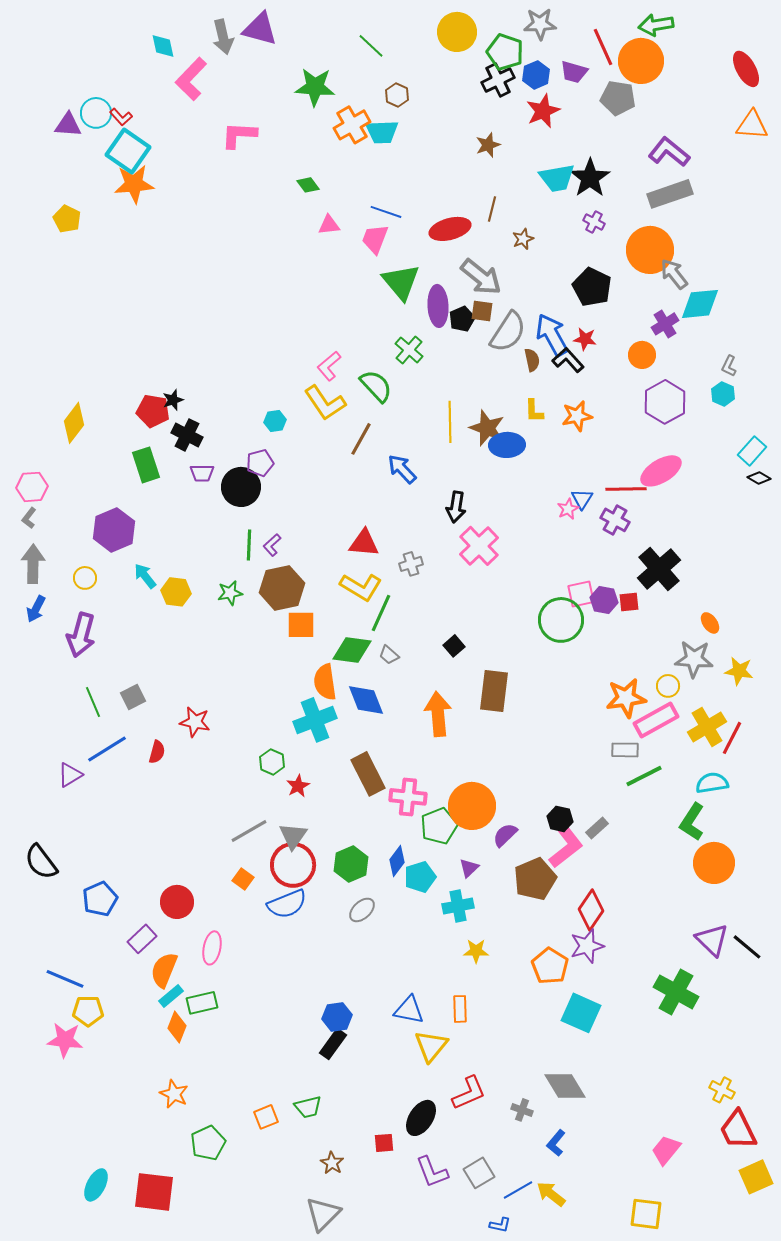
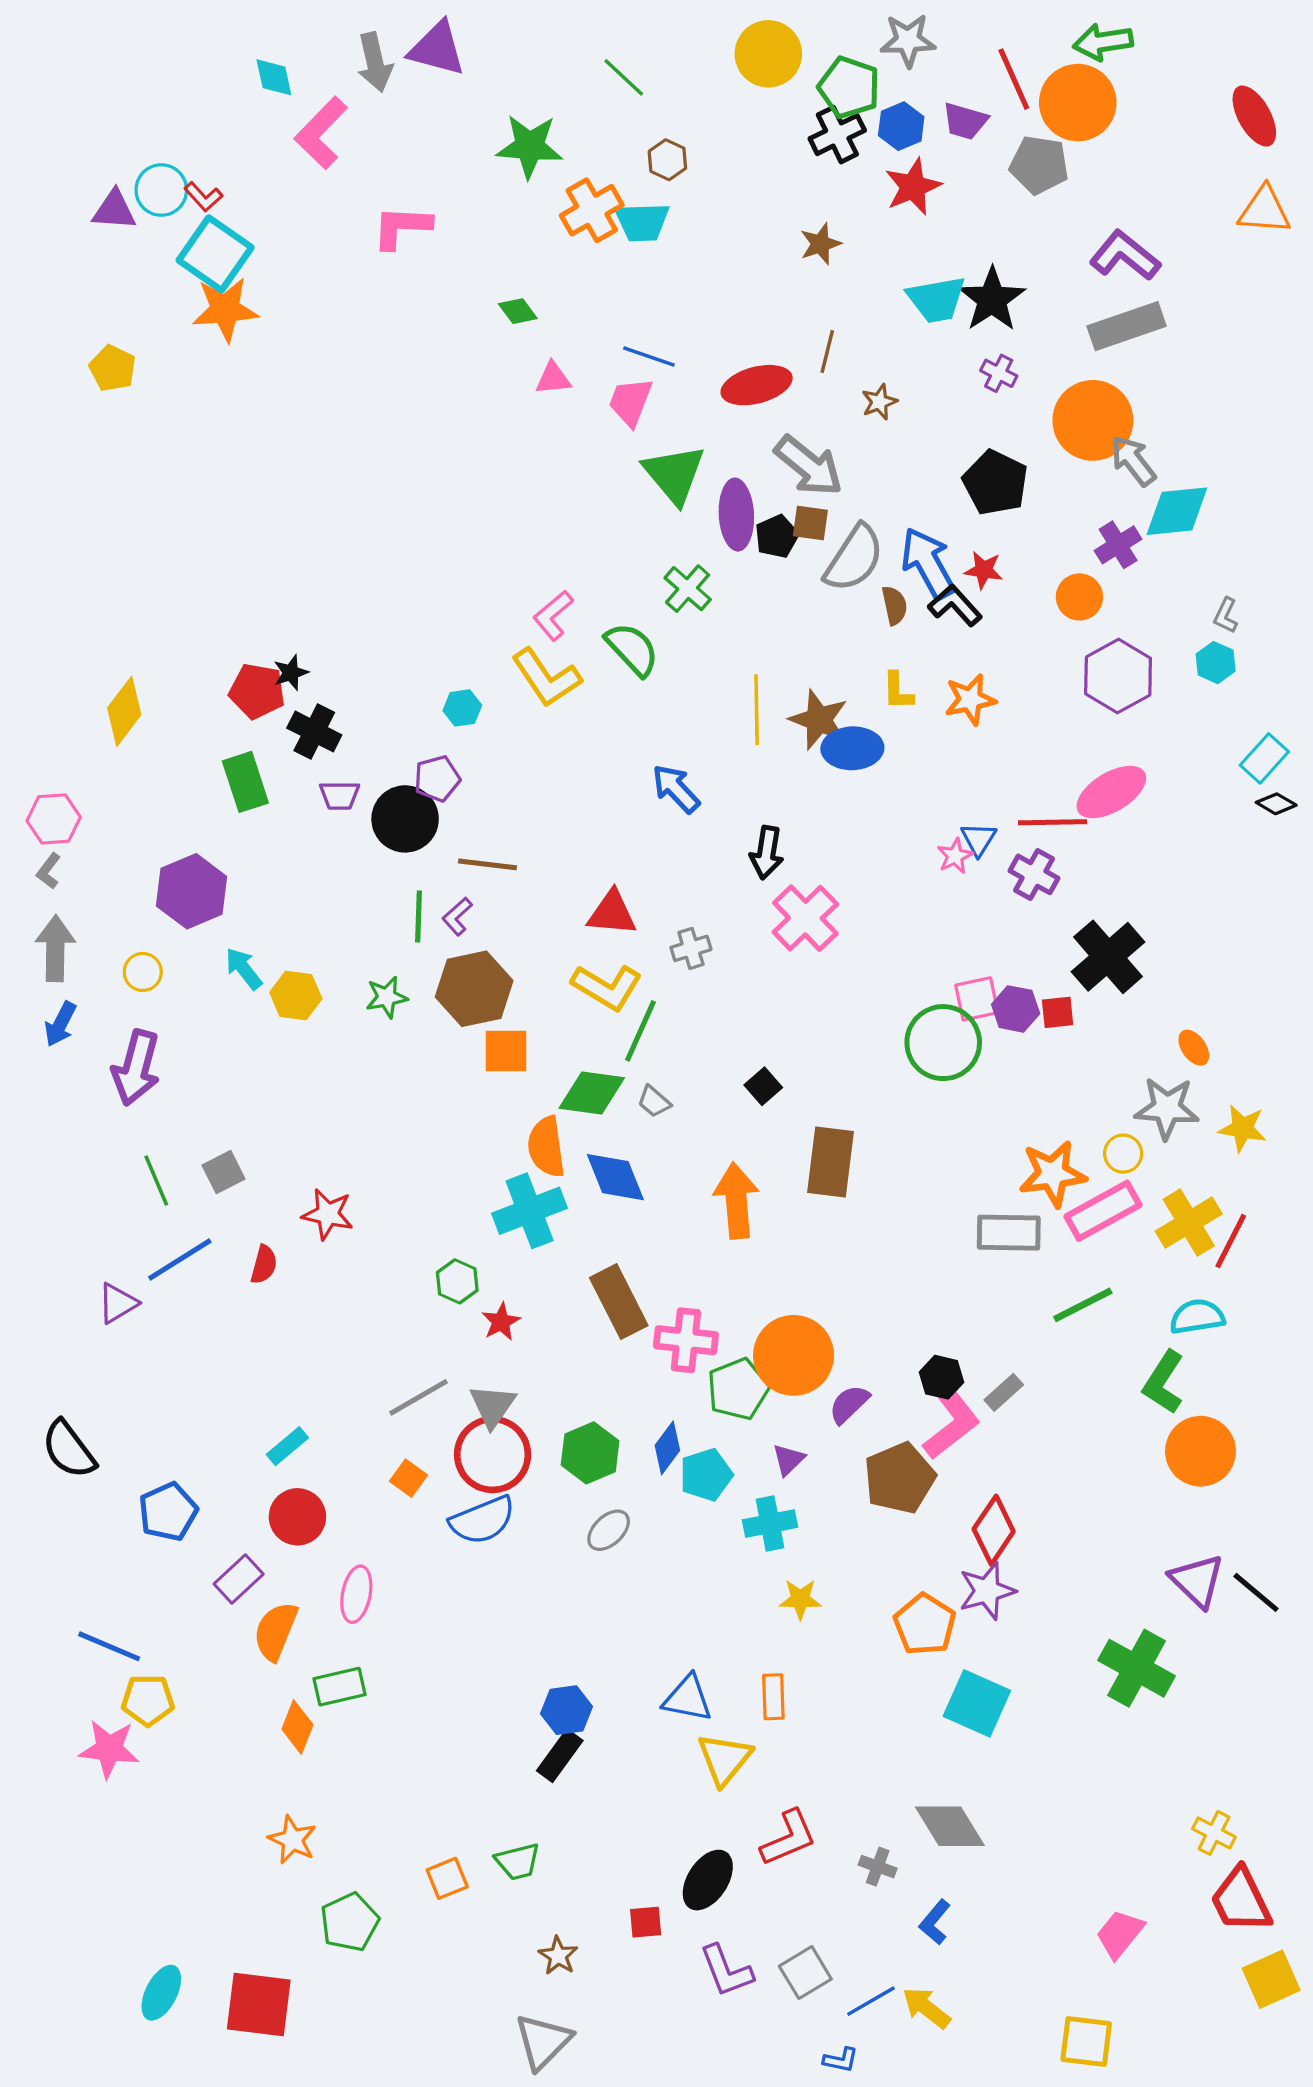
brown line: (361, 439) -> (487, 864), moved, turned 68
gray rectangle: (625, 750) -> (1009, 1233), moved, size x1.4
cyan rectangle: (171, 996) -> (287, 1446), moved

